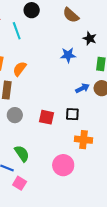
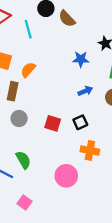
brown semicircle: (71, 15) -> (67, 19), moved
blue arrow: (82, 88) -> (85, 91), moved
black square: (72, 114) -> (80, 122), turned -32
pink square: (20, 183) -> (24, 203), moved

